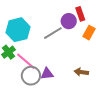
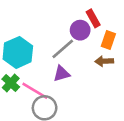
brown arrow: (81, 72) -> (104, 61), moved
purple triangle: (47, 74) -> (62, 74), moved

